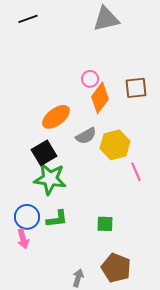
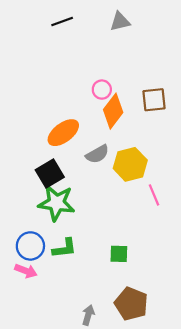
black line: (28, 19) -> (62, 22), moved
gray triangle: (106, 19) -> (120, 22), size x0.7
pink arrow: (23, 239) -> (26, 271), turned -54

